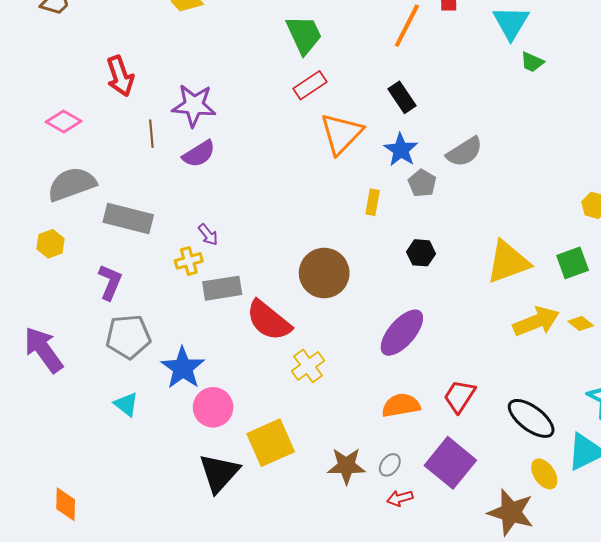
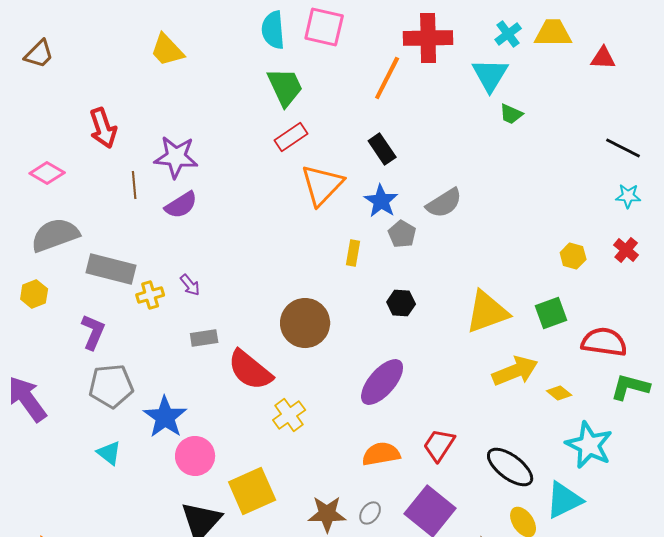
yellow cross: (189, 261) -> (150, 295), moved
gray rectangle: (222, 288) -> (204, 338), size x0.7
yellow diamond: (581, 324) -> (559, 393), moved

